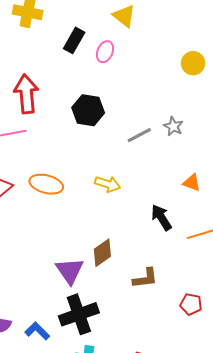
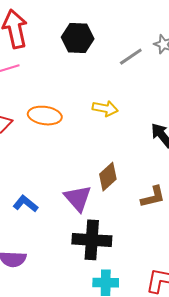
black cross: (79, 314) -> (92, 240), turned 30
blue L-shape: (37, 331) -> (25, 204), moved

